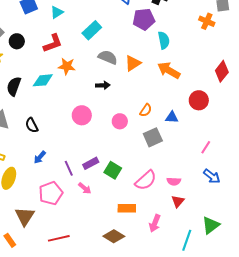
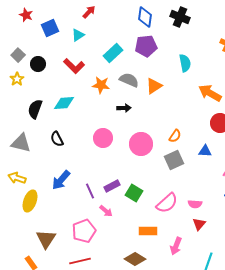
purple pentagon: (144, 19) -> (146, 46), moved
red L-shape: (53, 43) -> (74, 66), turned 65
orange star: (67, 66) -> (101, 85), moved
orange arrow: (169, 70) -> (210, 93), moved
orange semicircle: (146, 110) -> (175, 136), moved
blue triangle: (172, 117) -> (205, 151), moved
pink circle: (120, 121) -> (141, 144), size x1.5
black semicircle: (32, 125) -> (57, 139), moved
blue arrow: (40, 157) -> (61, 180), size x1.5
pink pentagon: (51, 193) -> (84, 231), moved

